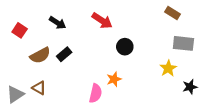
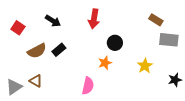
brown rectangle: (173, 13) -> (156, 20), moved
red arrow: (102, 21) -> (94, 19), turned 66
yellow star: (168, 68) -> (145, 66), moved
orange star: (114, 79) -> (105, 63), moved

